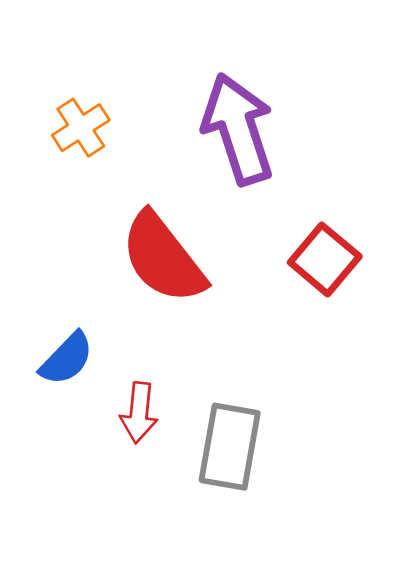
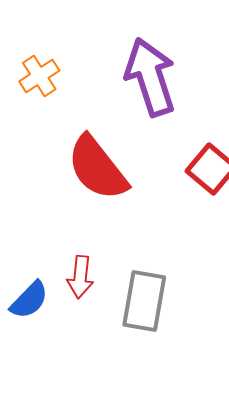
blue semicircle: (67, 359) -> (29, 300), moved

